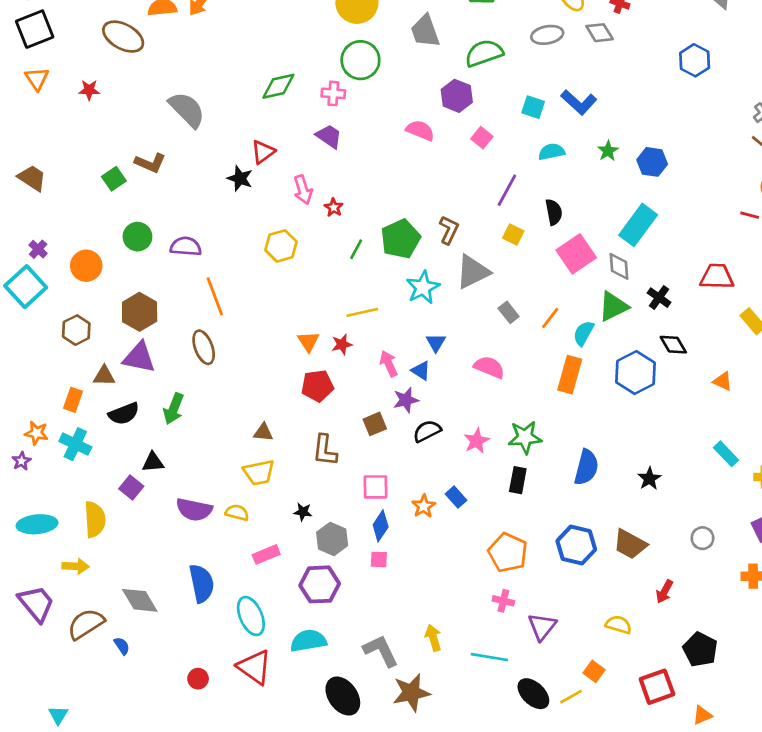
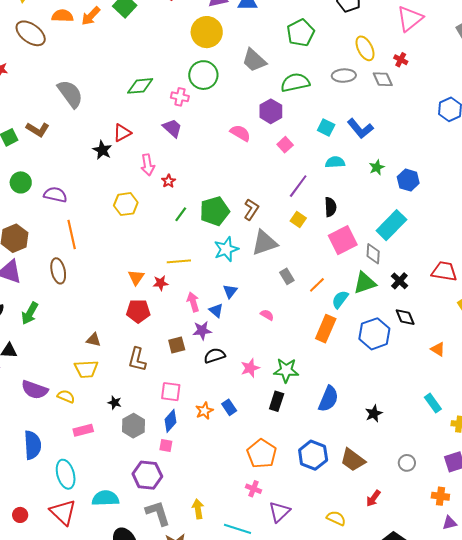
gray trapezoid: (425, 31) -> (254, 60), turned -36
pink semicircle: (489, 367) -> (267, 315), size x0.6
purple hexagon: (320, 584) -> (147, 475), moved

